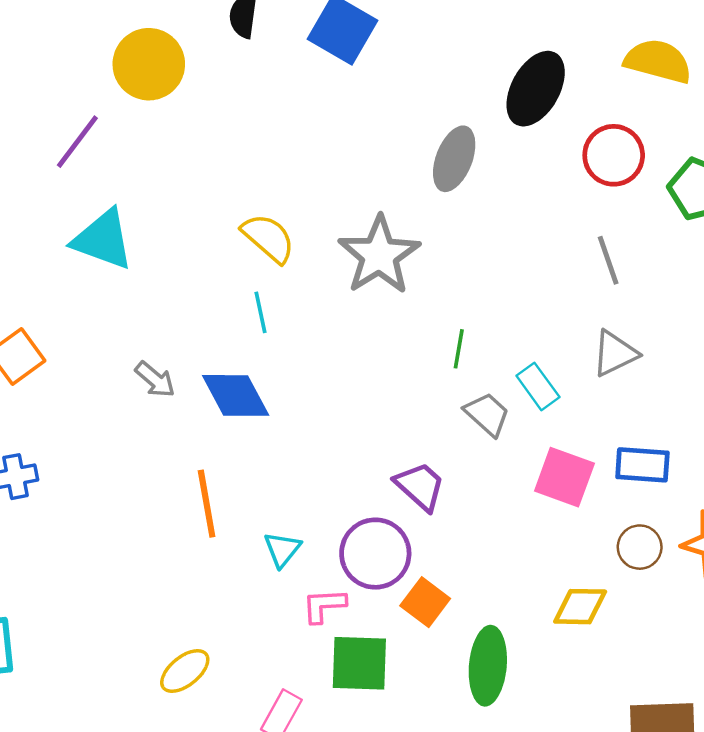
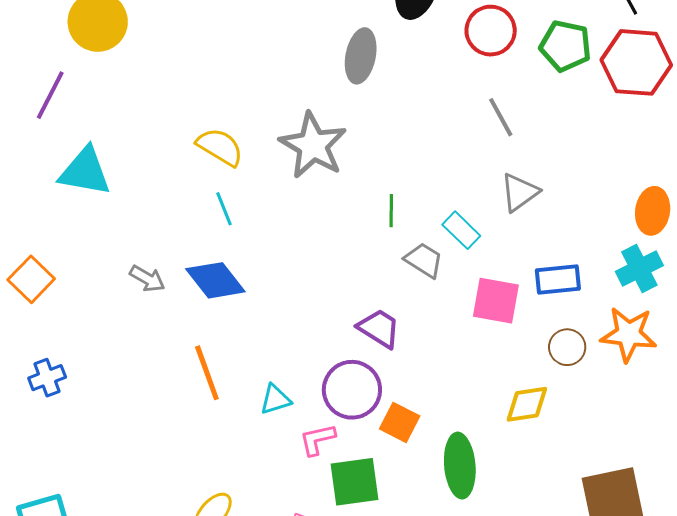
cyan triangle: (282, 549) -> (275, 399), turned 44

